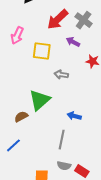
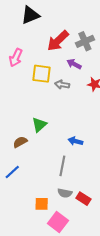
gray cross: (84, 20) -> (85, 41), turned 30
gray arrow: (61, 75) -> (62, 85), moved
green triangle: (40, 100) -> (39, 125), size x0.7

